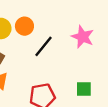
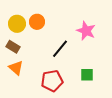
black line: (43, 46) -> (60, 49), moved

